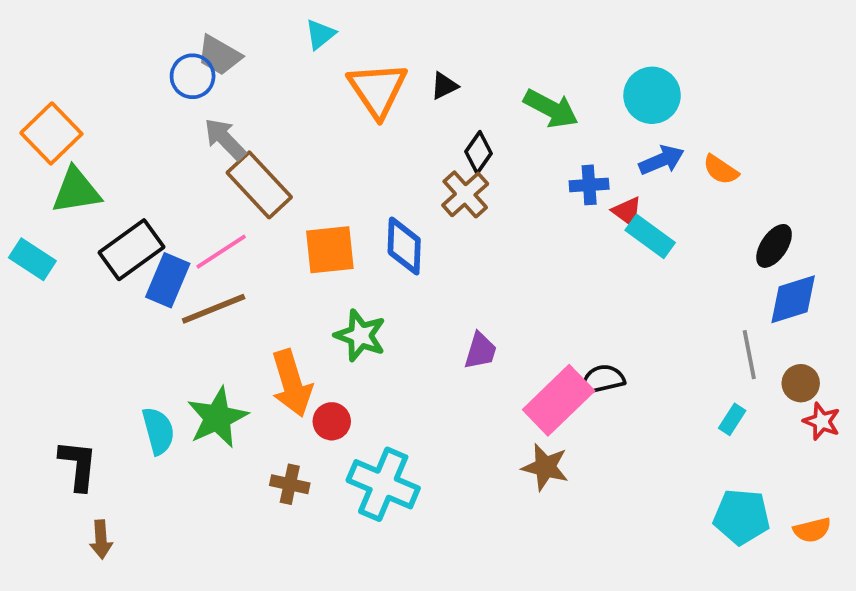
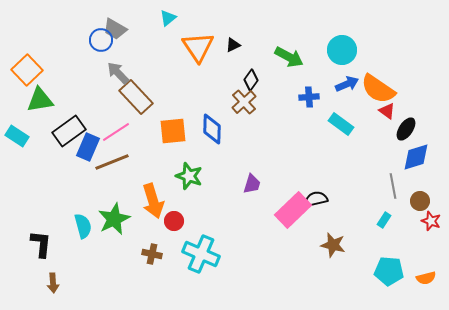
orange semicircle: (721, 170) -> (378, 89), size x1.8
red triangle: (627, 212) -> (387, 111), moved
brown star: (545, 467) -> (333, 245), moved

